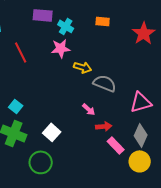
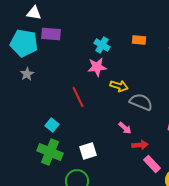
purple rectangle: (43, 15) -> (51, 34), moved
red line: (21, 52) -> (78, 97), moved
white square: (52, 132) -> (88, 151), turned 30

